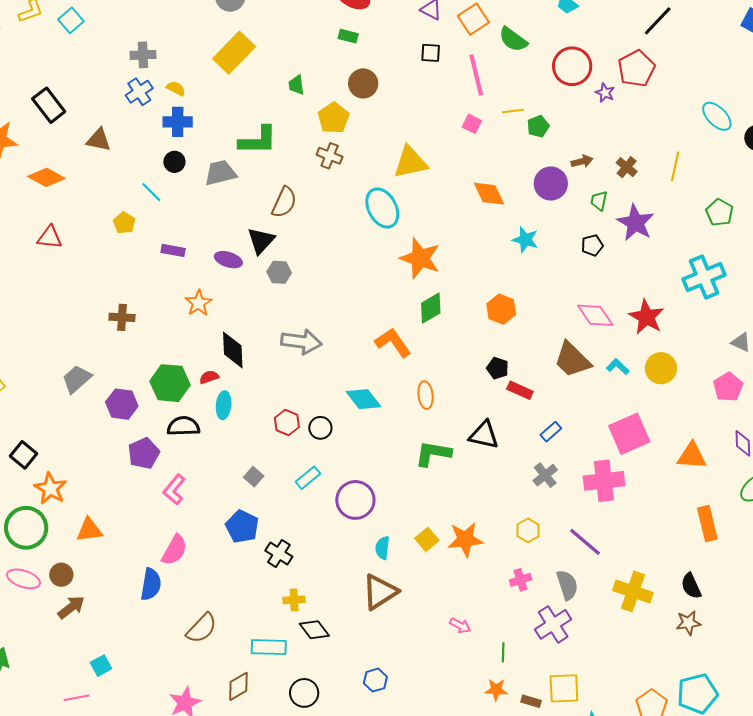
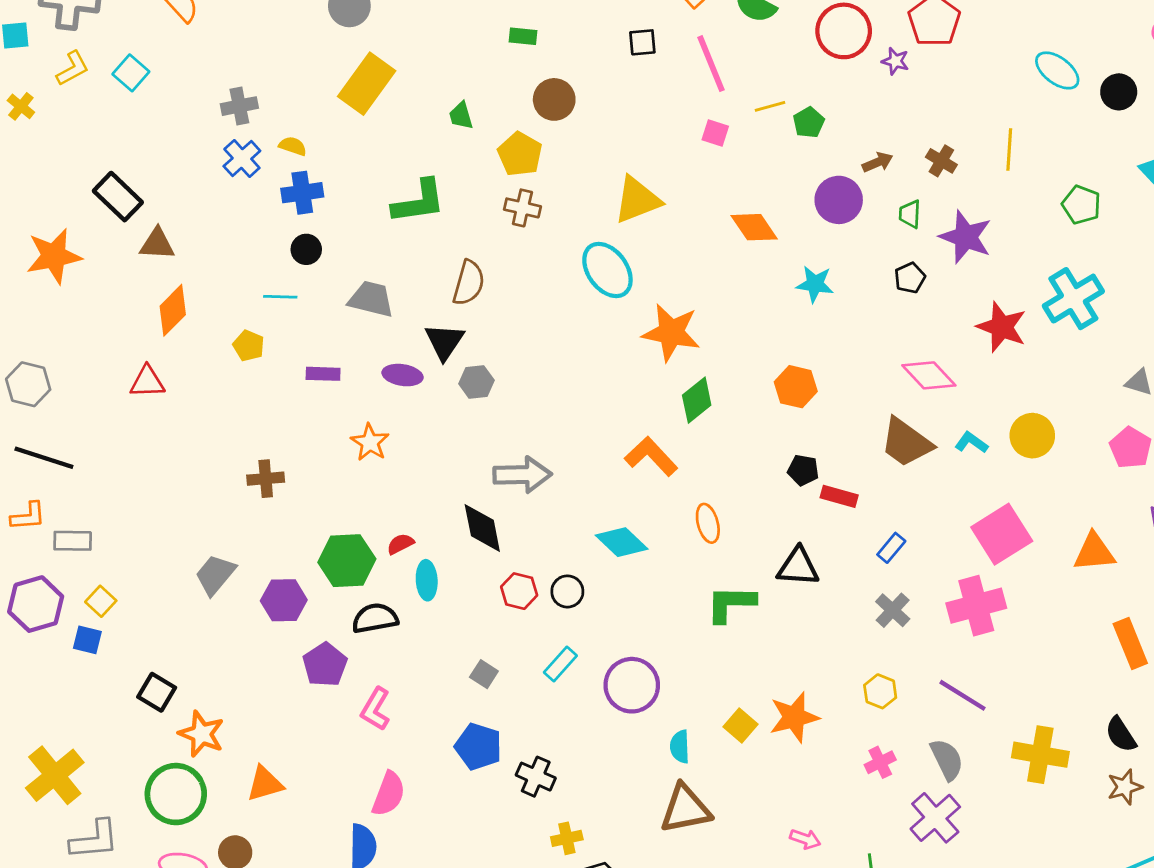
brown triangle: (99, 140) -> (157, 244), moved
gray trapezoid: (220, 173) -> (371, 299), moved, turned 36
orange diamond: (46, 177) -> (173, 310), moved, turned -66
cyan line: (151, 192) -> (280, 297), turned -35
red star: (646, 317) -> (1002, 327), moved
black diamond: (233, 350) -> (482, 528), moved
brown triangle: (380, 592) -> (685, 809), turned 30

